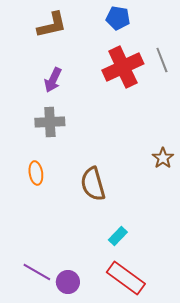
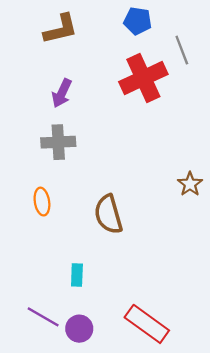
gray line: (162, 60) -> (182, 50), moved
cyan rectangle: (118, 236) -> (77, 275), moved, turned -42

